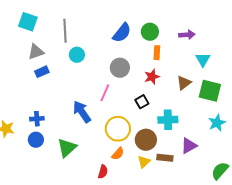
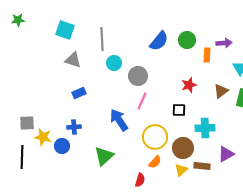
gray triangle: (36, 52) -> (73, 60), turned 36
orange rectangle: (157, 53) -> (207, 55), moved
gray circle: (120, 68) -> (138, 76), moved
blue rectangle: (42, 72) -> (79, 93), moved
black square: (142, 102) -> (179, 110), turned 32
blue circle: (36, 140) -> (62, 146), moved

